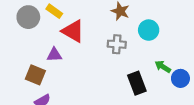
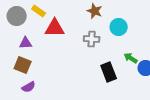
red triangle: (73, 31) -> (55, 28), turned -30
purple triangle: (54, 55) -> (26, 43), moved

